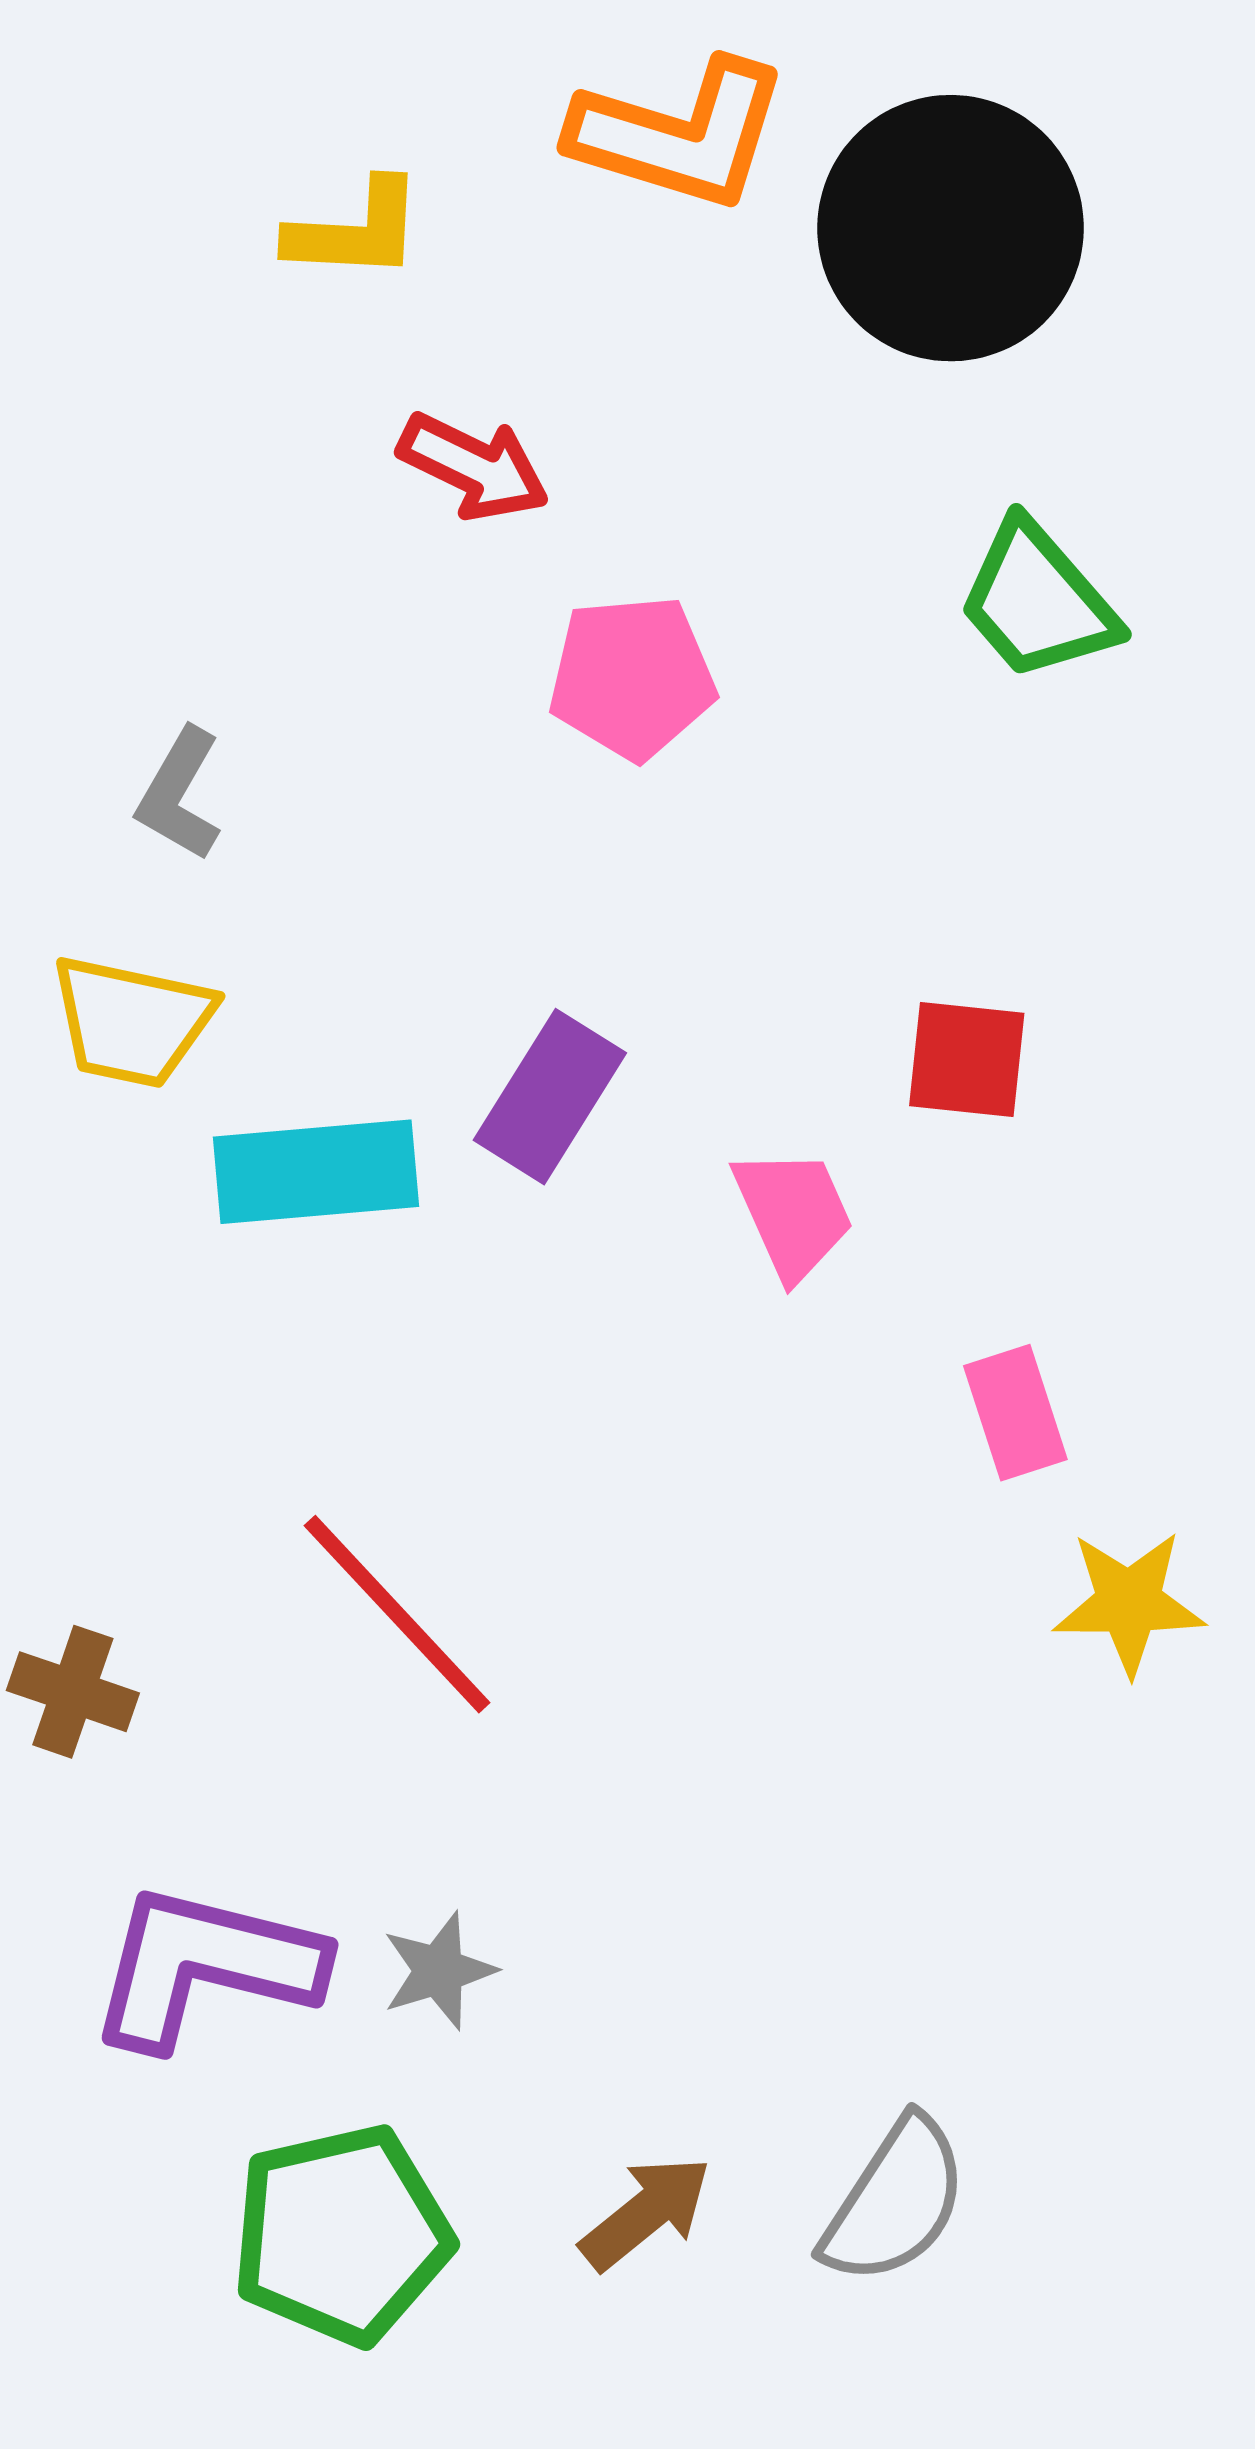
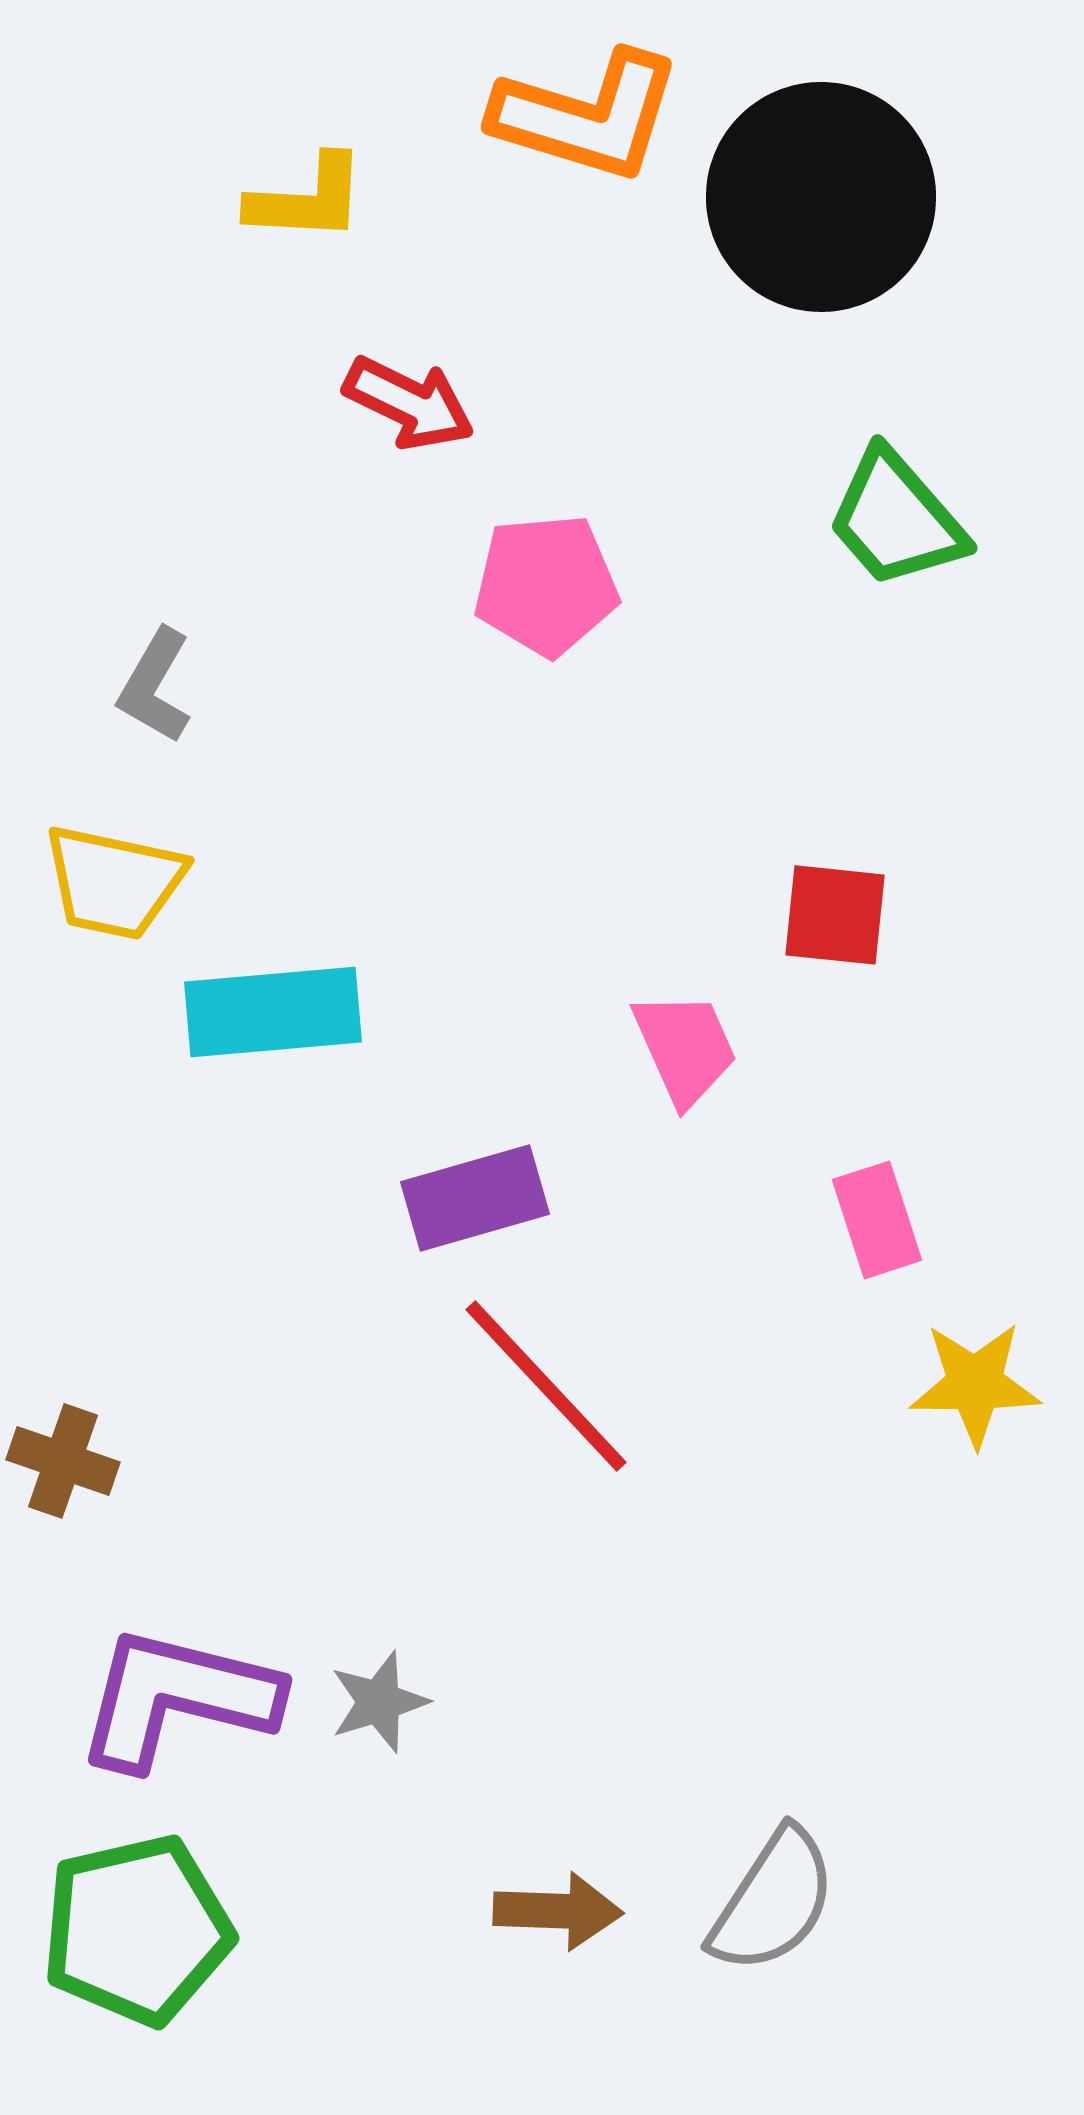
purple rectangle: (550, 1097) -> (475, 1198), moved, turned 42
red line: (397, 1614) -> (546, 1386), moved
brown arrow: (646, 2213) -> (558, 1911), turned 41
green pentagon: (341, 2235) -> (137, 1930), moved

